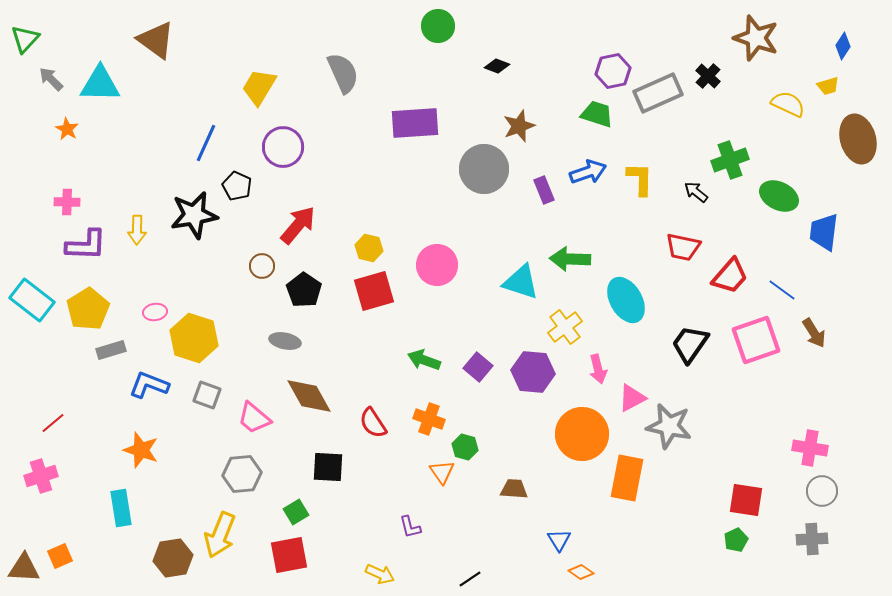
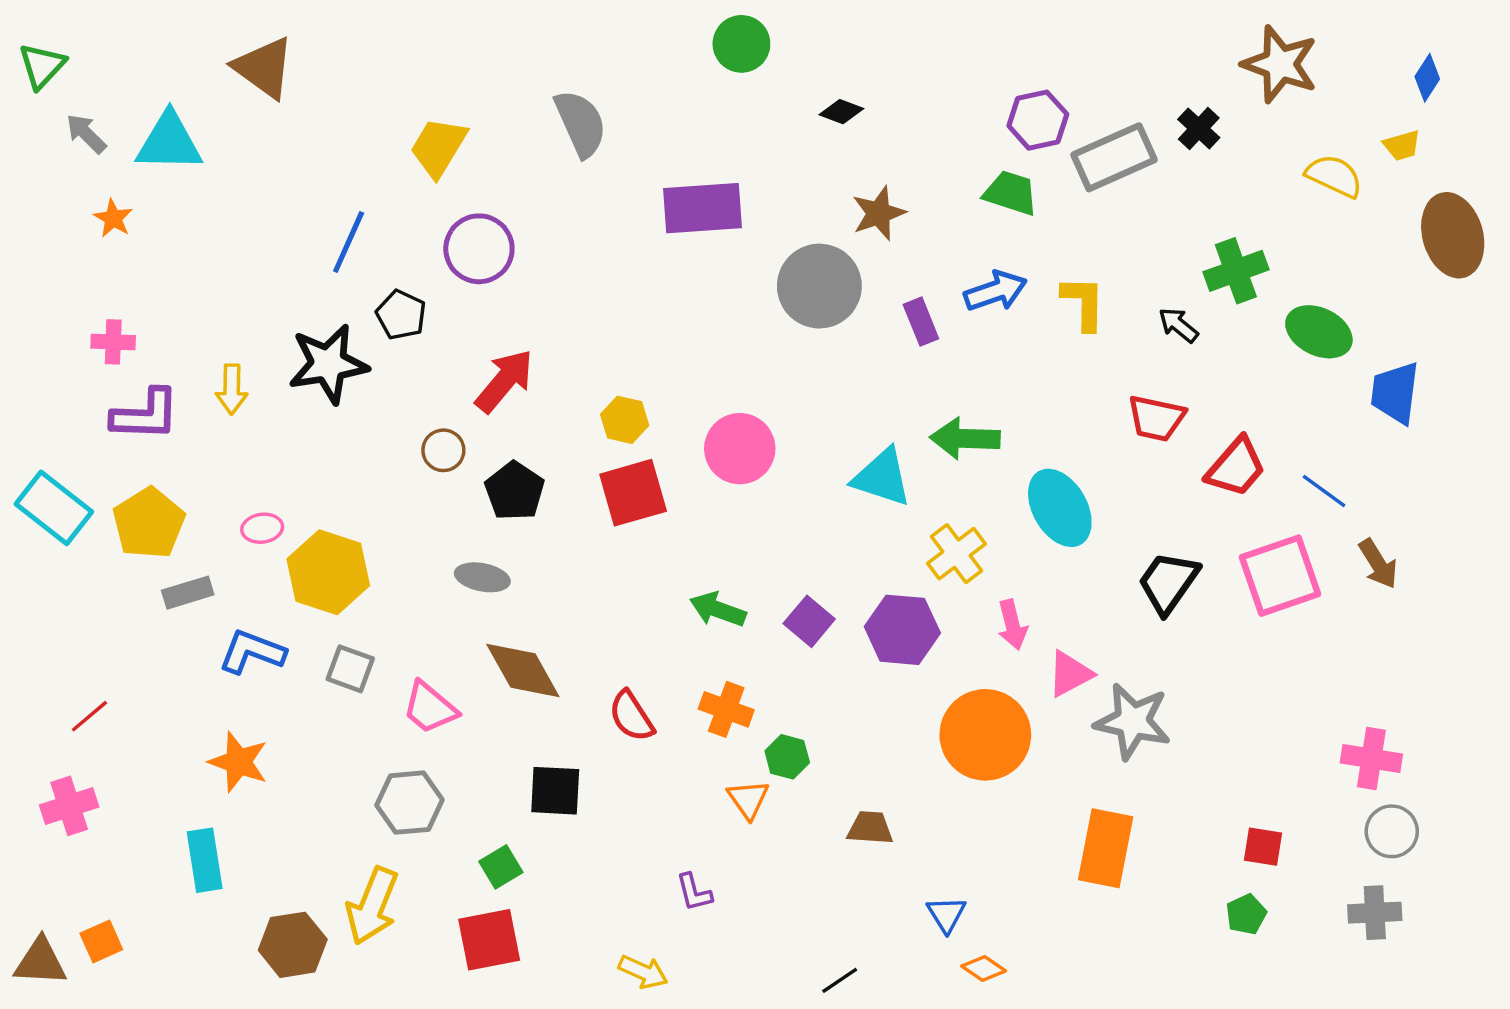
orange rectangle: (627, 478) -> (1106, 848), moved
red square: (746, 500) -> (1263, 847), size x0.7
black line: (470, 579) -> (840, 980), moved

